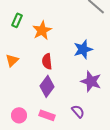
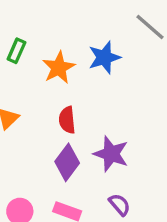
blue star: (83, 49) -> (104, 57), moved
purple star: (91, 81) -> (111, 154), moved

